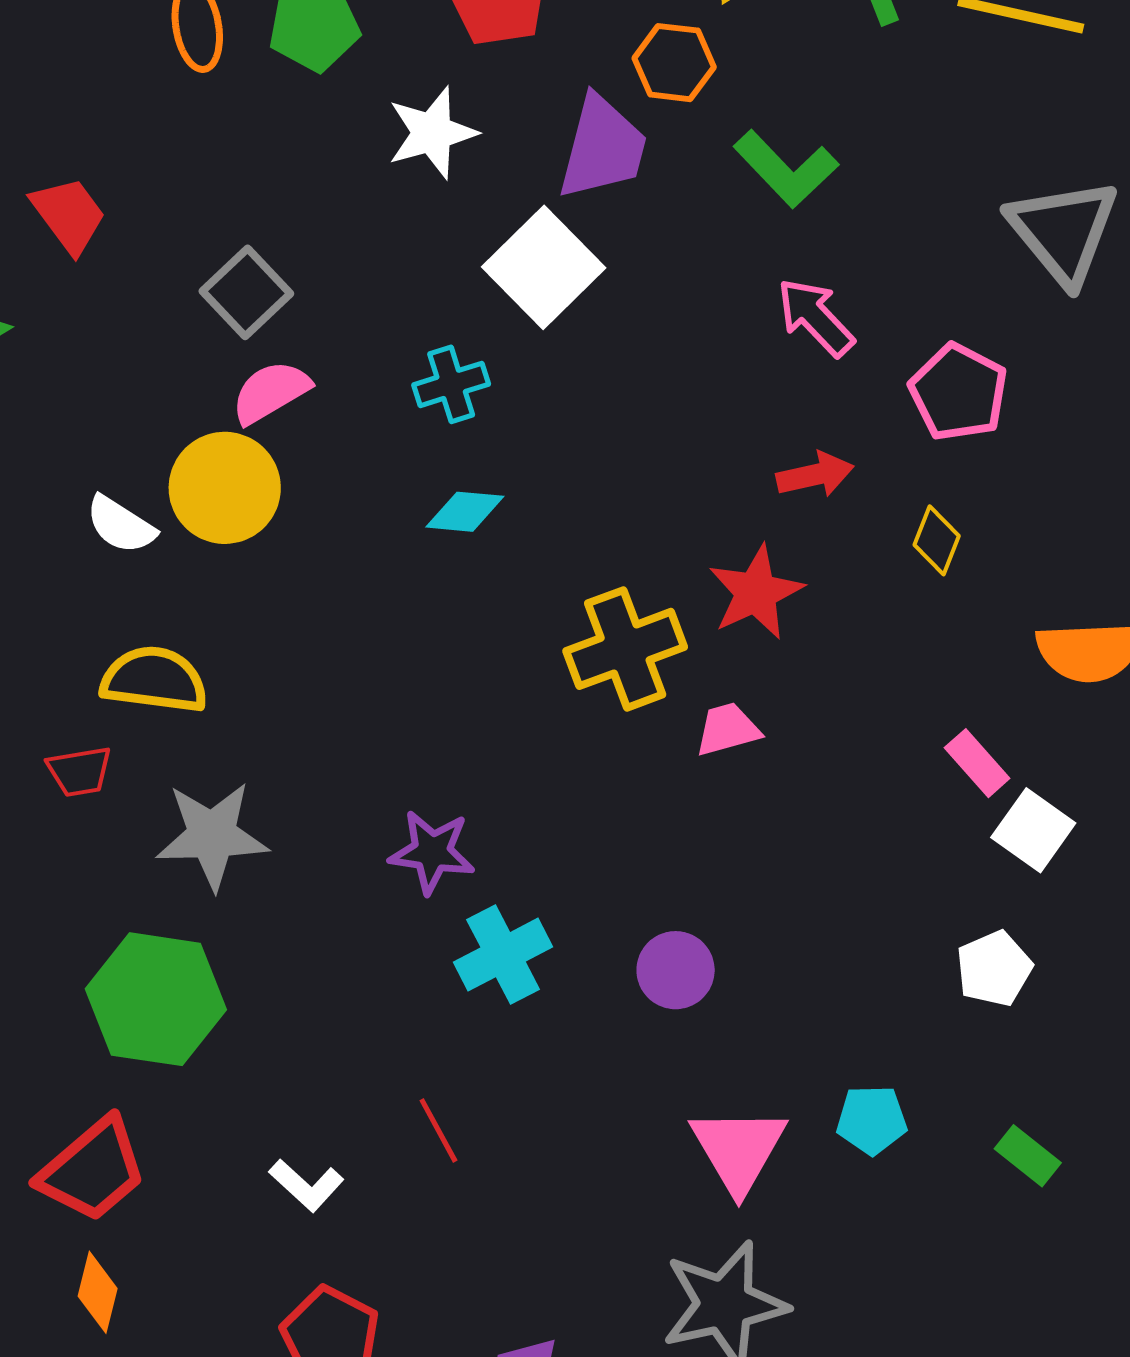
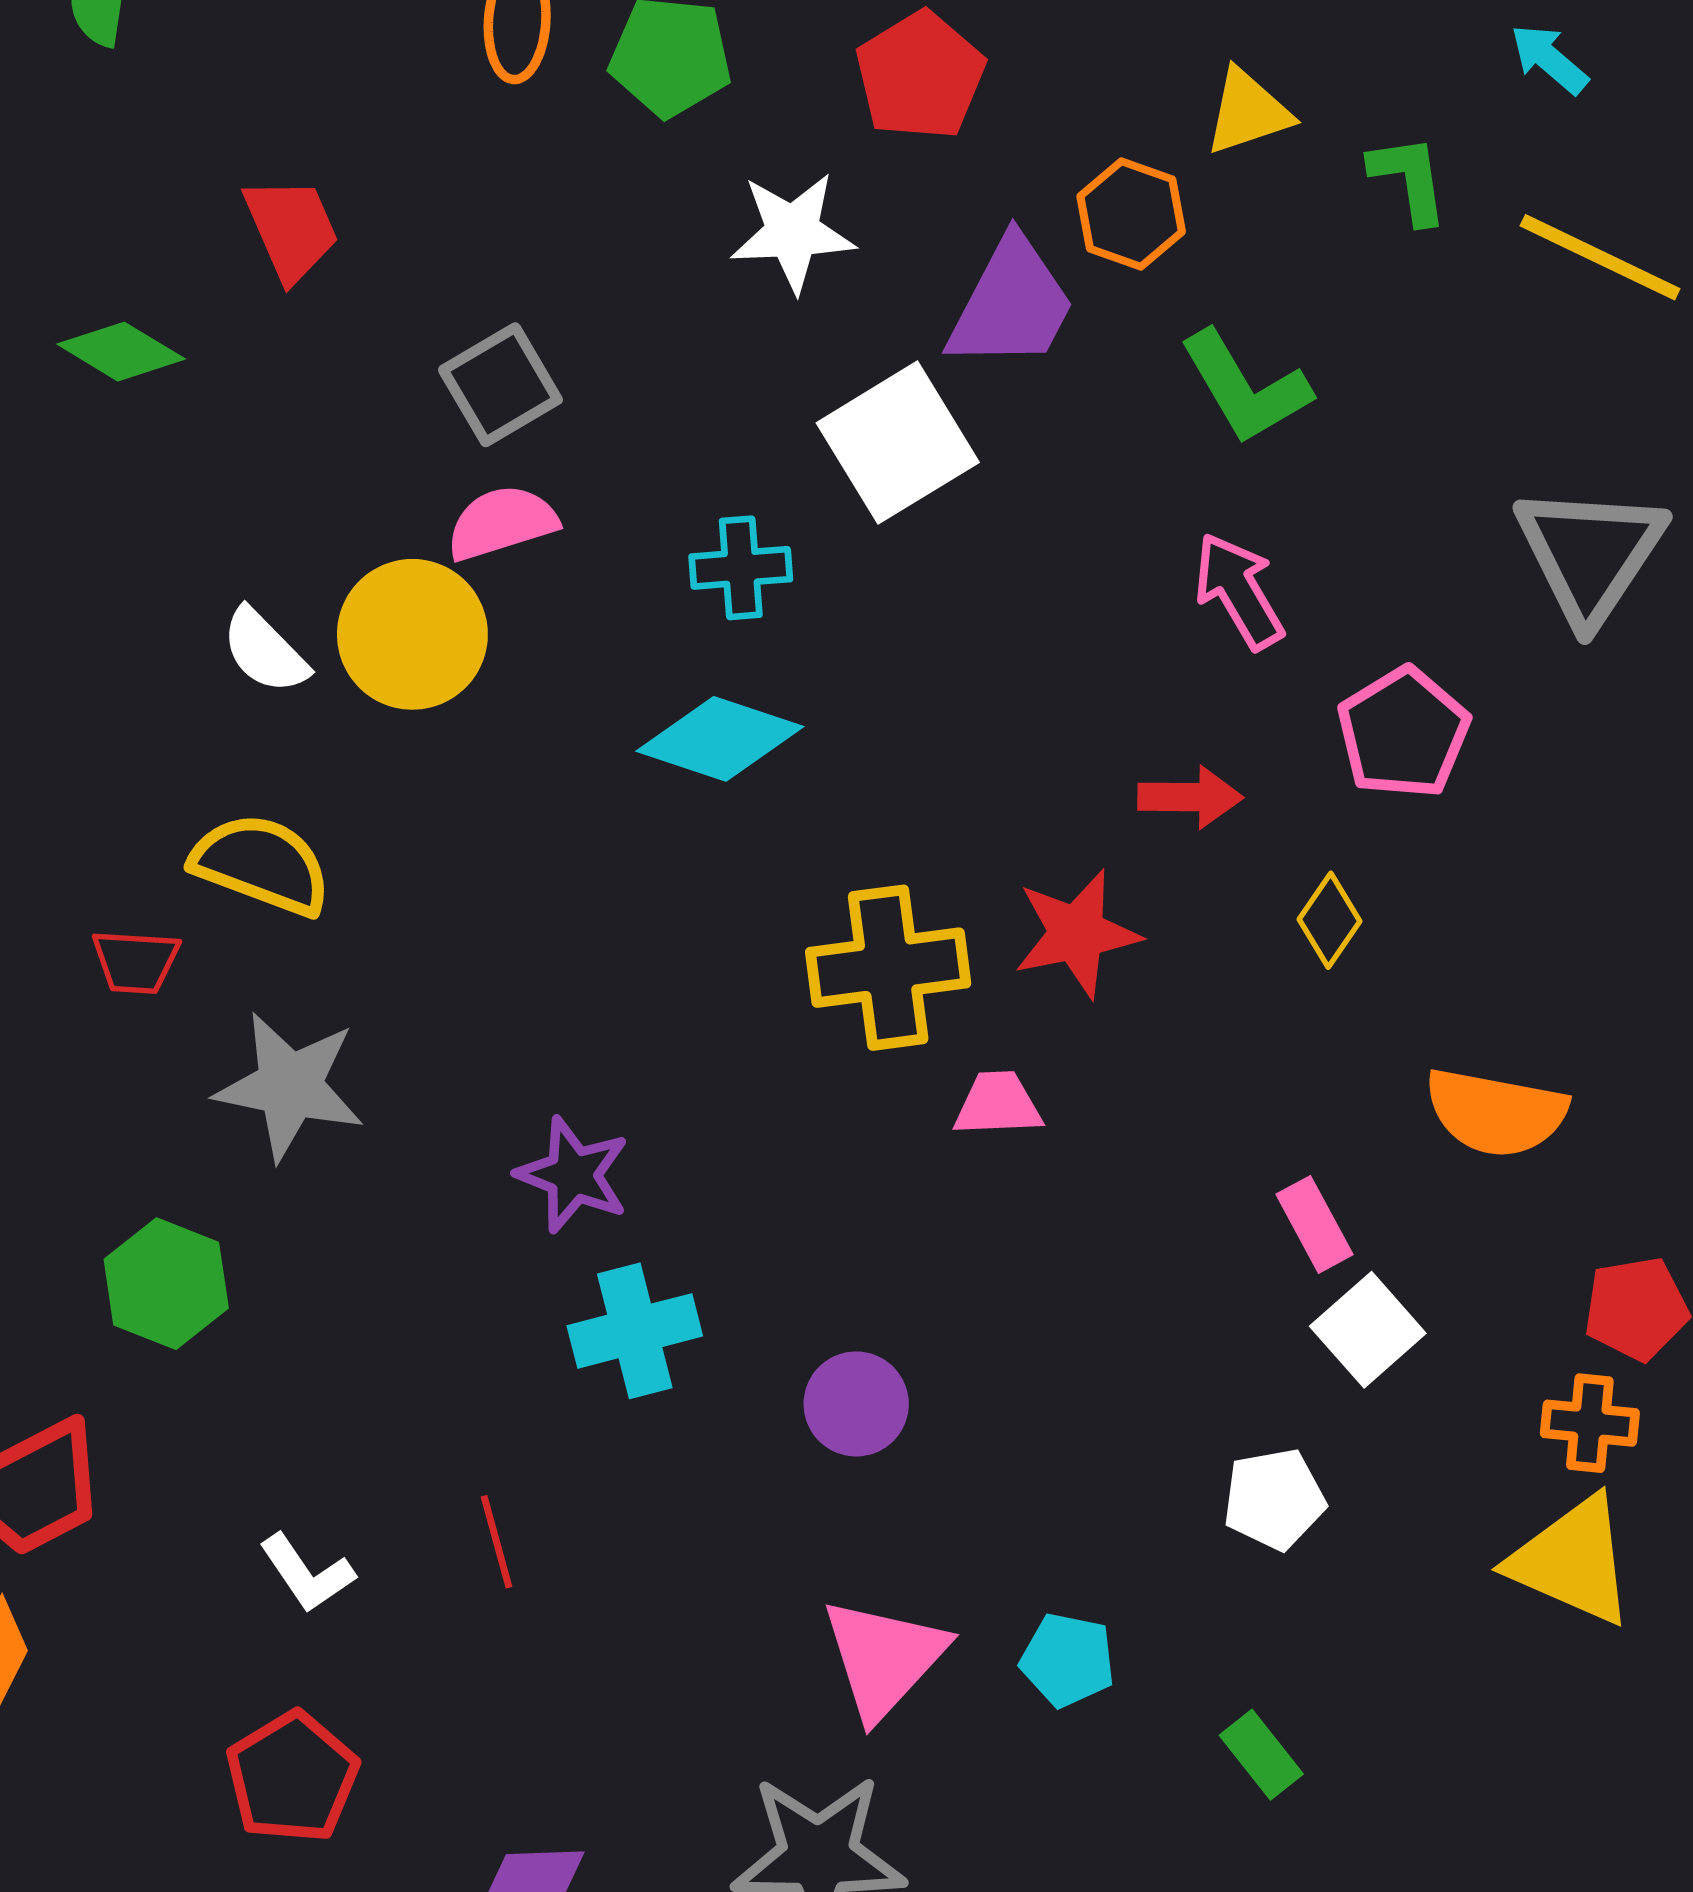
cyan diamond: (465, 512) -> (720, 739), size x1.5
green hexagon: (156, 999) -> (166, 1284), size x0.7

